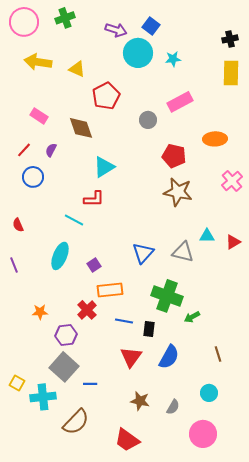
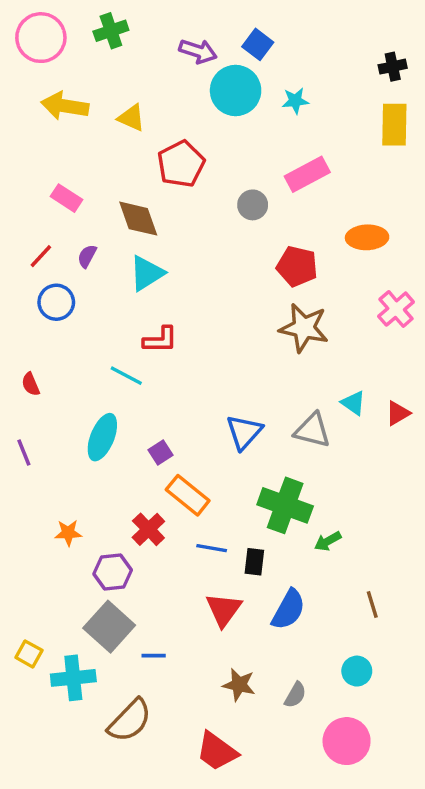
cyan triangle: (104, 167) -> (147, 273), moved
cyan triangle: (207, 236) -> (353, 403), turned 35
orange rectangle: (110, 290) -> (188, 495), turned 45

